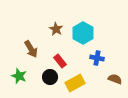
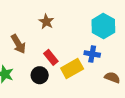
cyan hexagon: (83, 33) -> (103, 26), moved
yellow rectangle: (75, 83) -> (72, 69), moved

